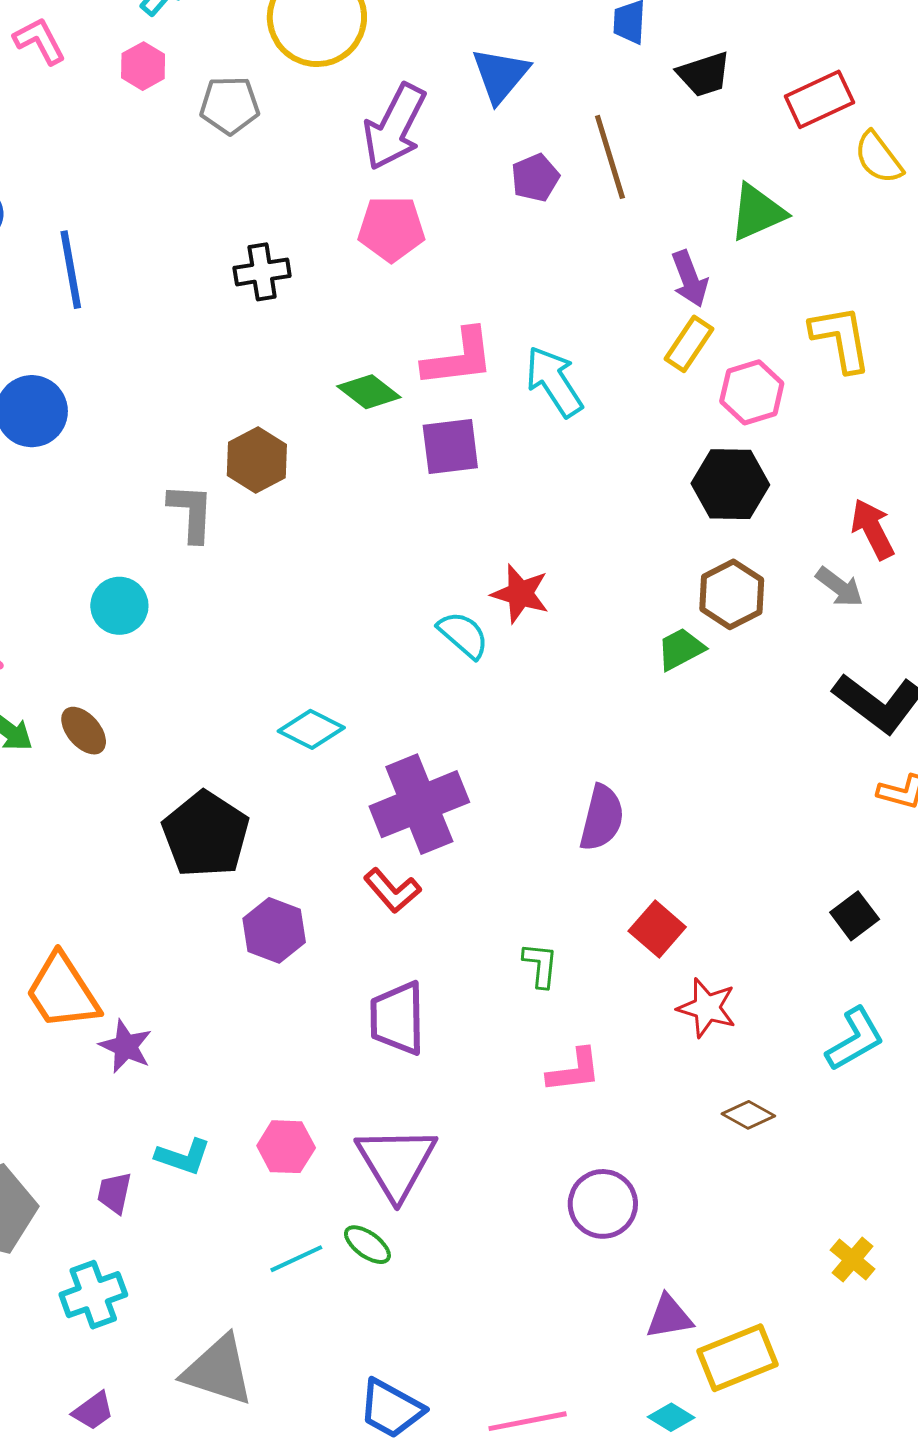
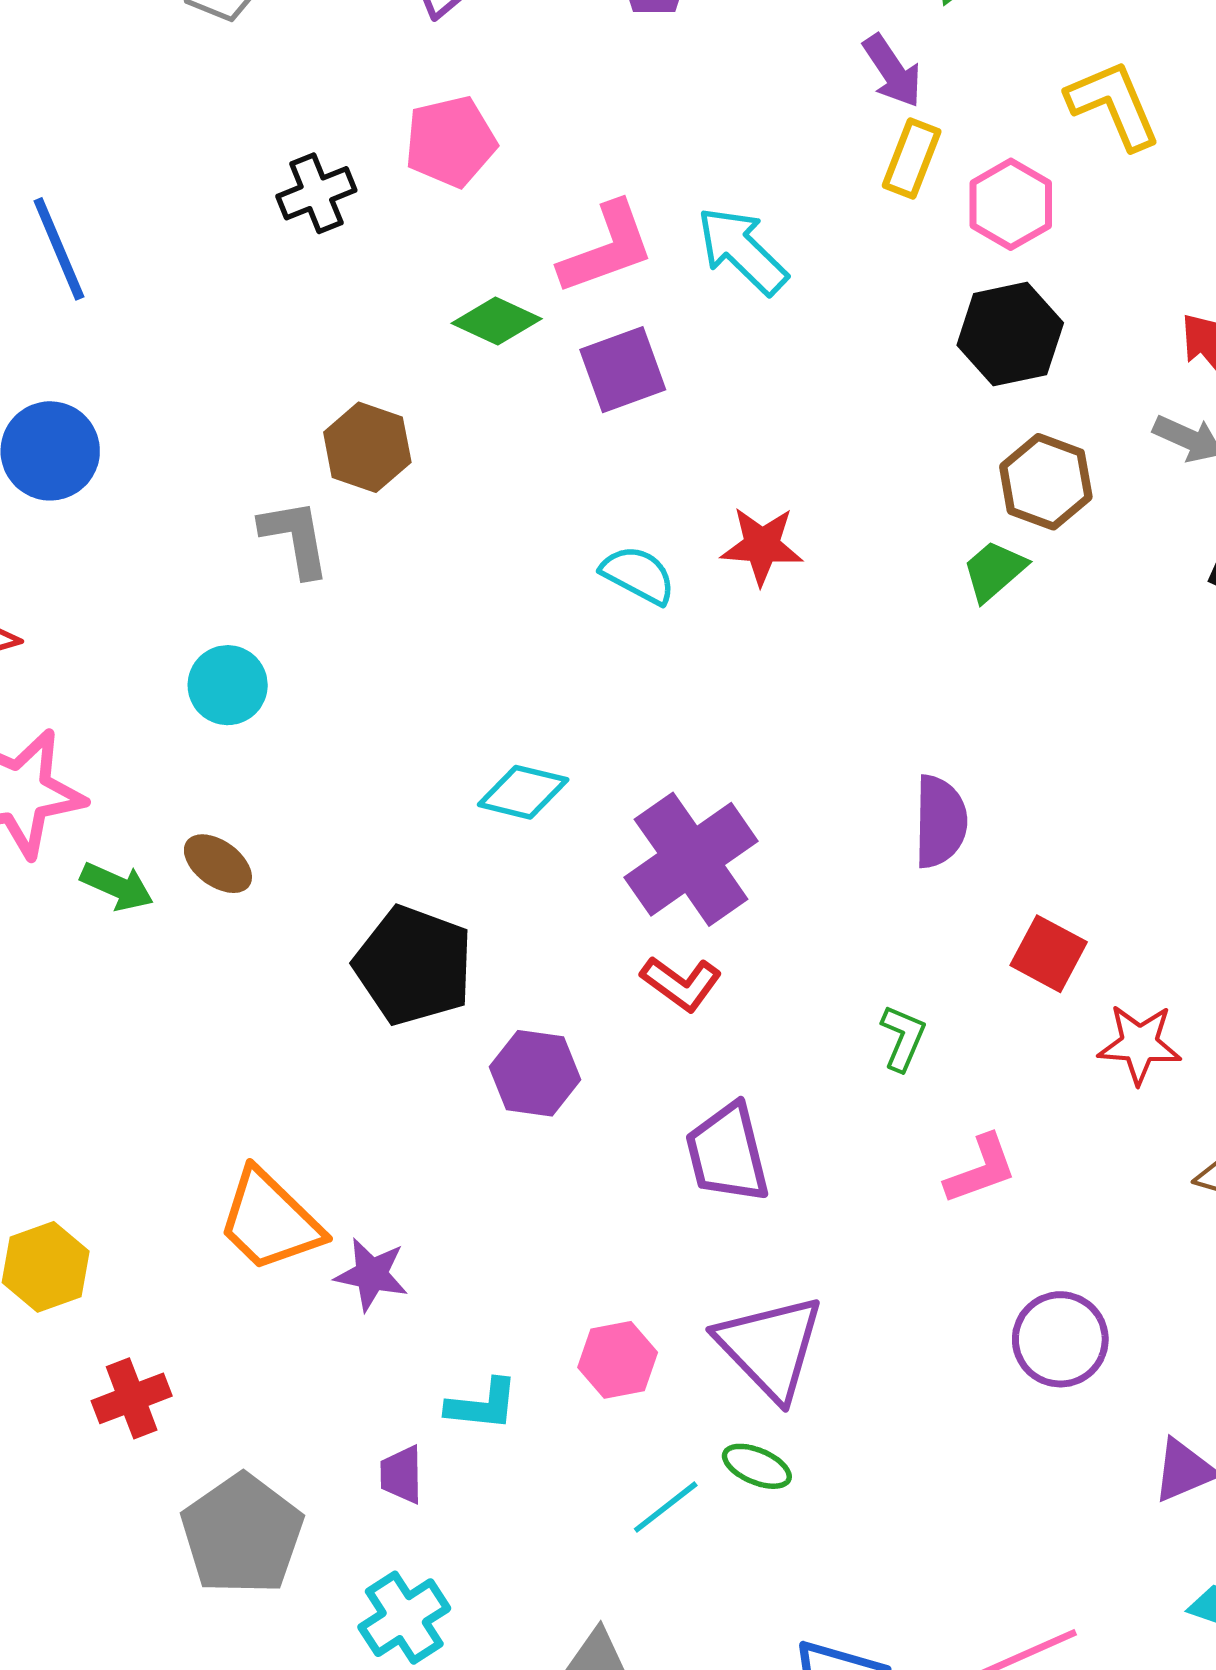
pink pentagon: (391, 229) -> (450, 142), moved
cyan semicircle: (463, 635) -> (638, 575), moved
green L-shape: (540, 965) -> (903, 1038), turned 30

